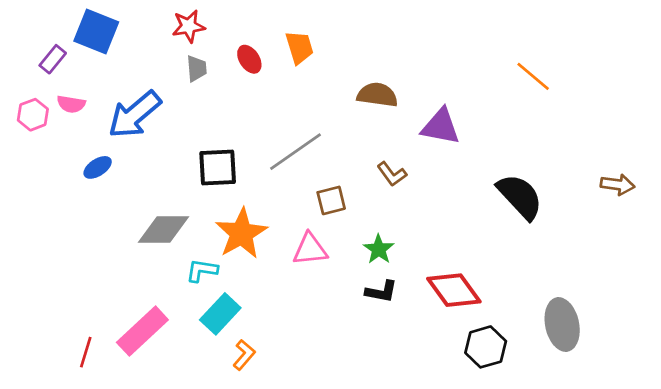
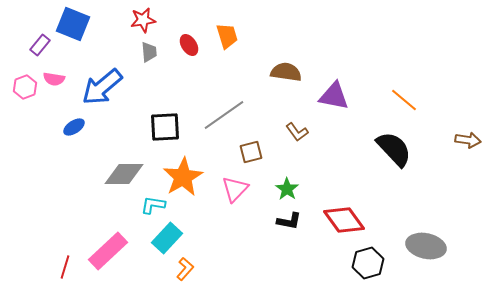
orange line: (533, 76) -> (404, 100), moved
pink triangle: (310, 249) -> (235, 189), turned -40
gray ellipse: (562, 325) -> (426, 246), turned -66

